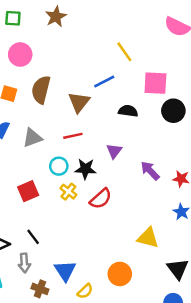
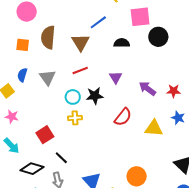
gray triangle: (32, 138) -> (48, 77), turned -36
red square: (28, 191) -> (45, 135), moved
yellow cross: (68, 192) -> (75, 118), moved, turned -32
red semicircle: (101, 199) -> (123, 117), moved
yellow triangle: (148, 238) -> (154, 128), moved

